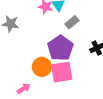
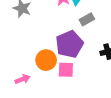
pink square: (62, 72) -> (66, 70), size x0.7

